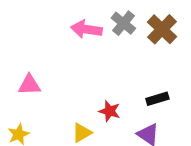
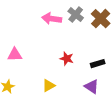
red star: (110, 111) -> (67, 59), moved

